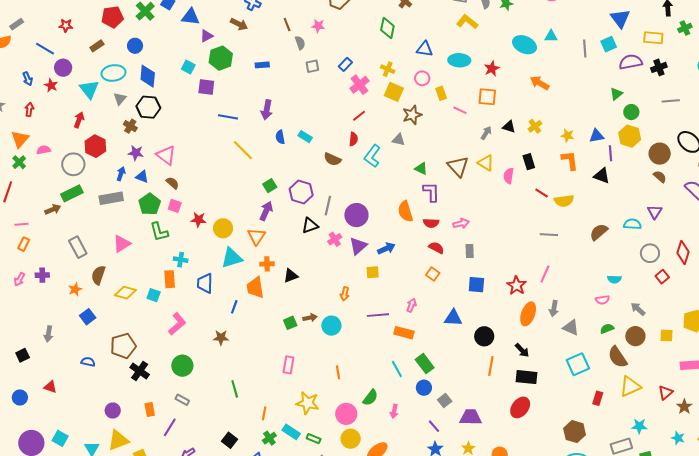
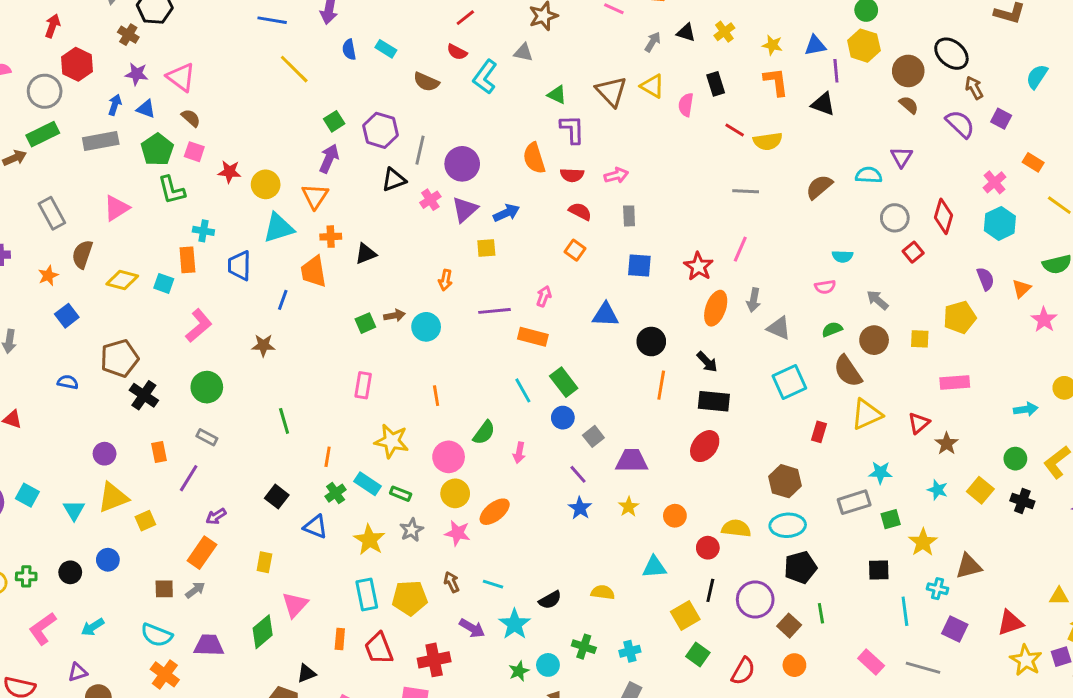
red semicircle: (353, 139) -> (457, 52), turned 112

